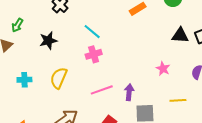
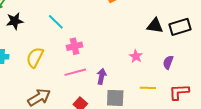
cyan line: (92, 32) -> (56, 22), moved
black star: (48, 41) -> (15, 21), moved
pink cross: (94, 54) -> (75, 46), moved

